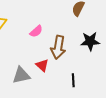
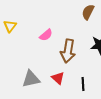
red triangle: (42, 65) -> (58, 78), moved

